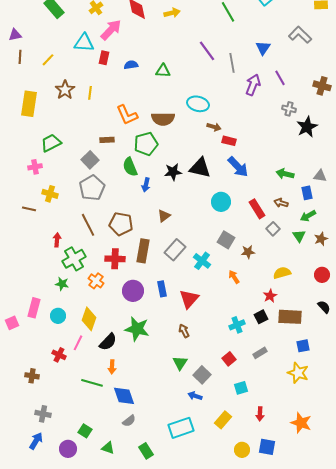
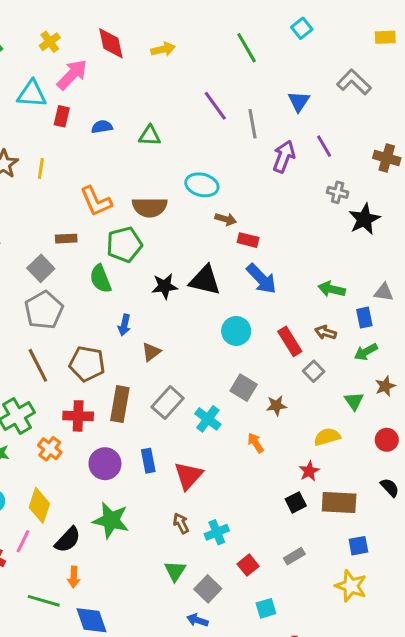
blue arrow: (146, 185) -> (124, 325), moved
green triangle: (299, 236) -> (354, 401), moved
cyan cross: (237, 325) -> (217, 532), moved

